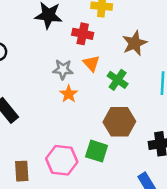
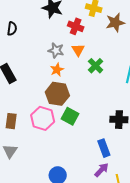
brown star: (135, 43) -> (115, 23), moved
brown hexagon: (119, 122) -> (57, 94), moved

